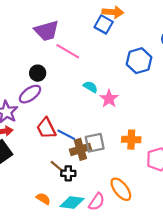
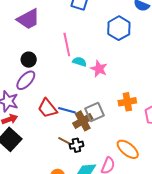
pink line: (68, 51) -> (67, 44), moved, turned 60

